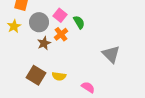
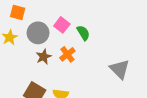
orange cross: (61, 34) -> (67, 54), moved

